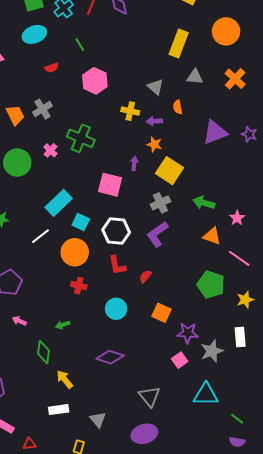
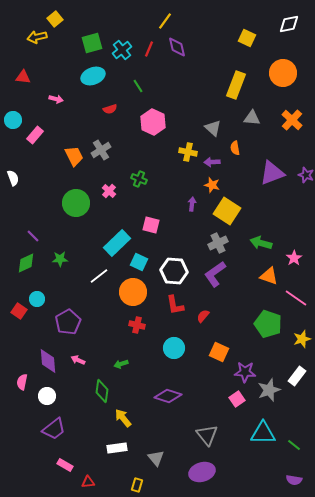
green cross: (81, 138) -> (139, 179), size x0.6
pink square: (110, 185) -> (151, 225), moved, size x0.7
white rectangle: (240, 337) -> (297, 376), turned 42
green line: (237, 419) -> (294, 445), moved

